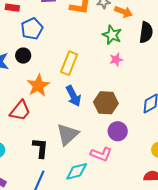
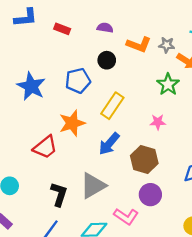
blue pentagon: (32, 29) -> (78, 81), moved
black circle: (23, 56) -> (107, 60), moved
pink star: (116, 60) -> (158, 122), moved
blue arrow: (73, 96) -> (109, 144), turned 55

